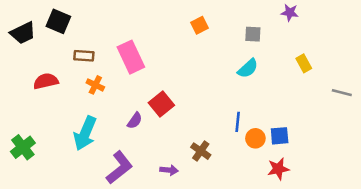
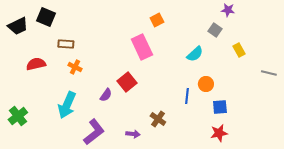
gray square: (253, 34) -> (215, 30), moved, turned 32
pink rectangle: (131, 57) -> (142, 47), moved
orange circle: (255, 138) -> (206, 84), moved

